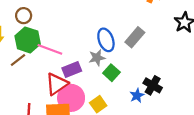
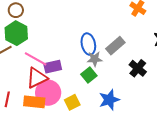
pink line: (50, 49) -> (36, 59), moved
gray star: (97, 58) -> (95, 59), moved
black cross: (153, 85) -> (138, 68), moved
blue star: (137, 96) -> (109, 100), size x1.5

